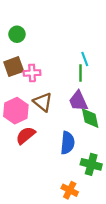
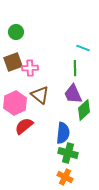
cyan line: (85, 59) -> (83, 48), moved, turned -48
green diamond: (90, 118) -> (84, 110), turned 60
green cross: (91, 164) -> (68, 153), moved

